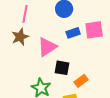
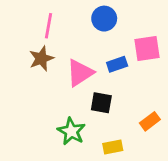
blue rectangle: (73, 33) -> (117, 64), moved
orange rectangle: (81, 81) -> (150, 121), moved

